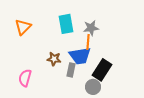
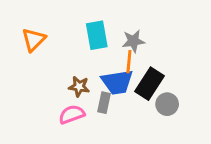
black rectangle: (102, 70) -> (150, 84), moved
pink semicircle: (25, 78) -> (72, 114), moved, turned 54
gray circle: (93, 87) -> (167, 104), moved

